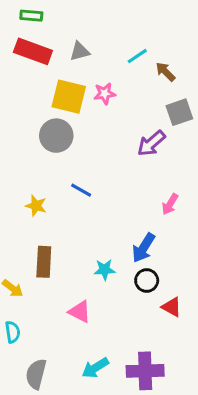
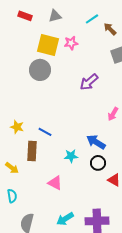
red rectangle: (33, 51) -> (25, 16), size x0.6
purple arrow: (151, 143) -> (89, 82), moved
blue line: (81, 190) -> (45, 132), moved
yellow star: (36, 206) -> (17, 127), moved
blue arrow: (144, 248) -> (96, 142), turned 90

